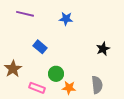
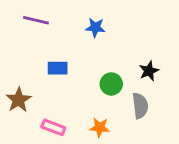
blue rectangle: (40, 47) -> (58, 68), turned -40
green circle: (56, 74) -> (111, 84), moved
gray semicircle: (97, 85) -> (140, 106), moved

